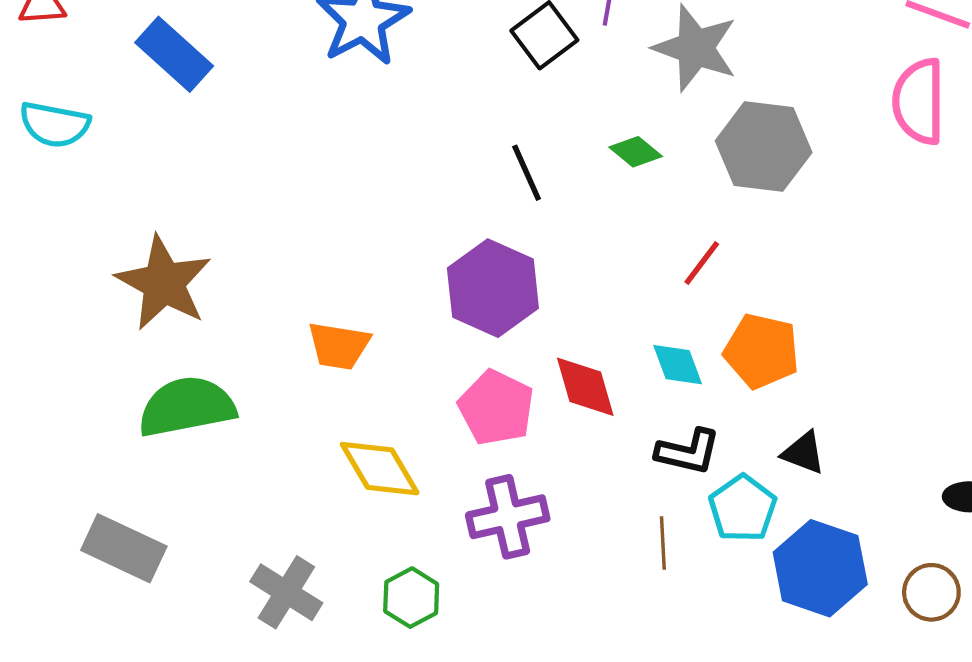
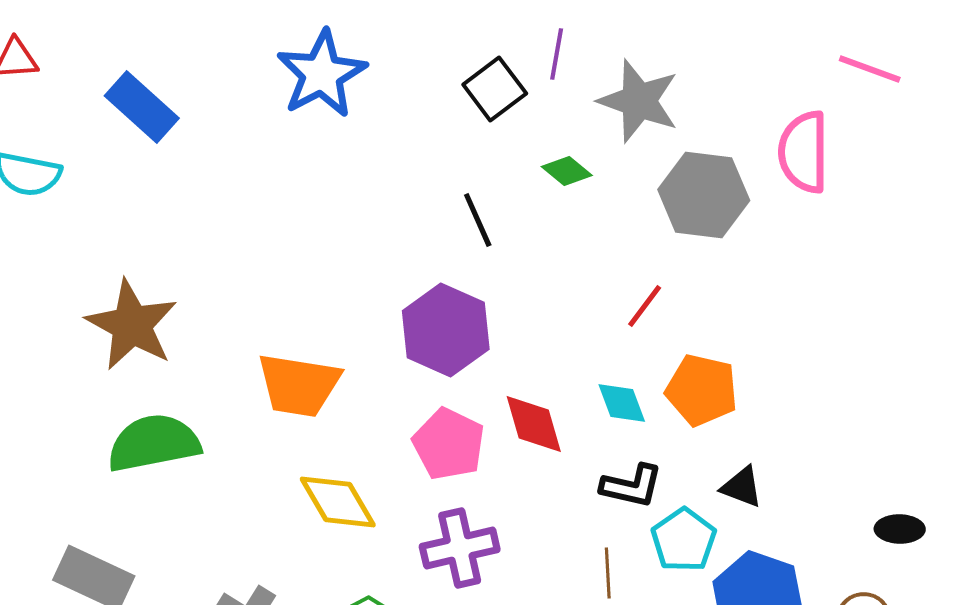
pink semicircle: (919, 101) -> (804, 152), moved
green diamond: (636, 152) -> (567, 171), moved
orange trapezoid: (339, 346) -> (299, 385), size x1.4

